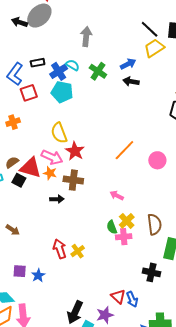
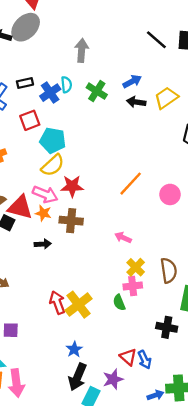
yellow trapezoid: (154, 48) -> (166, 98), moved
cyan semicircle: (73, 65) -> (66, 85), turned 56
cyan pentagon: (62, 92) -> (53, 140), moved
red square: (29, 93) -> (30, 120), moved
yellow semicircle: (59, 133) -> (53, 165), turned -110
red star: (75, 151) -> (72, 186), turned -30
black arrow: (57, 199) -> (43, 244), moved
green semicircle: (112, 227) -> (119, 303), moved
yellow cross: (78, 251) -> (79, 305), size x1.6
blue star: (38, 275) -> (74, 349), moved

